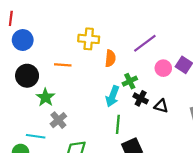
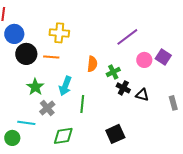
yellow cross: (89, 39) -> (59, 33), moved
orange semicircle: (110, 58) -> (92, 64), moved
black circle: (27, 76) -> (26, 54), moved
cyan arrow: (112, 96) -> (65, 86), moved
green line: (118, 124) -> (82, 104), moved

